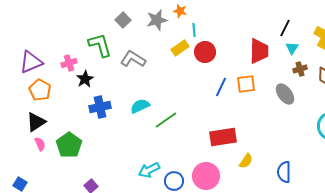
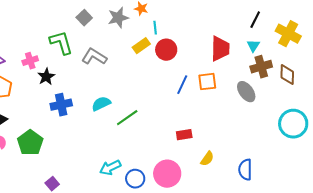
black line: (285, 28) -> (255, 20), moved
brown cross: (300, 69) -> (261, 67), size x1.5
red rectangle: (223, 137) -> (184, 135), size x0.6

